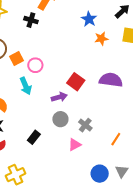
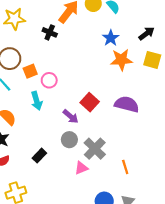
orange star: (101, 39) -> (121, 60), size x1.5
purple arrow: (59, 97) -> (71, 116), turned 49
gray cross: (85, 125) -> (95, 149), size x1.5
orange line: (116, 139) -> (125, 167), turned -56

